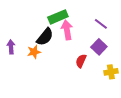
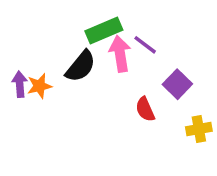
purple line: (101, 24) -> (145, 45), moved
orange star: (34, 52) -> (39, 86), moved
red semicircle: (81, 61) -> (145, 109), turned -48

